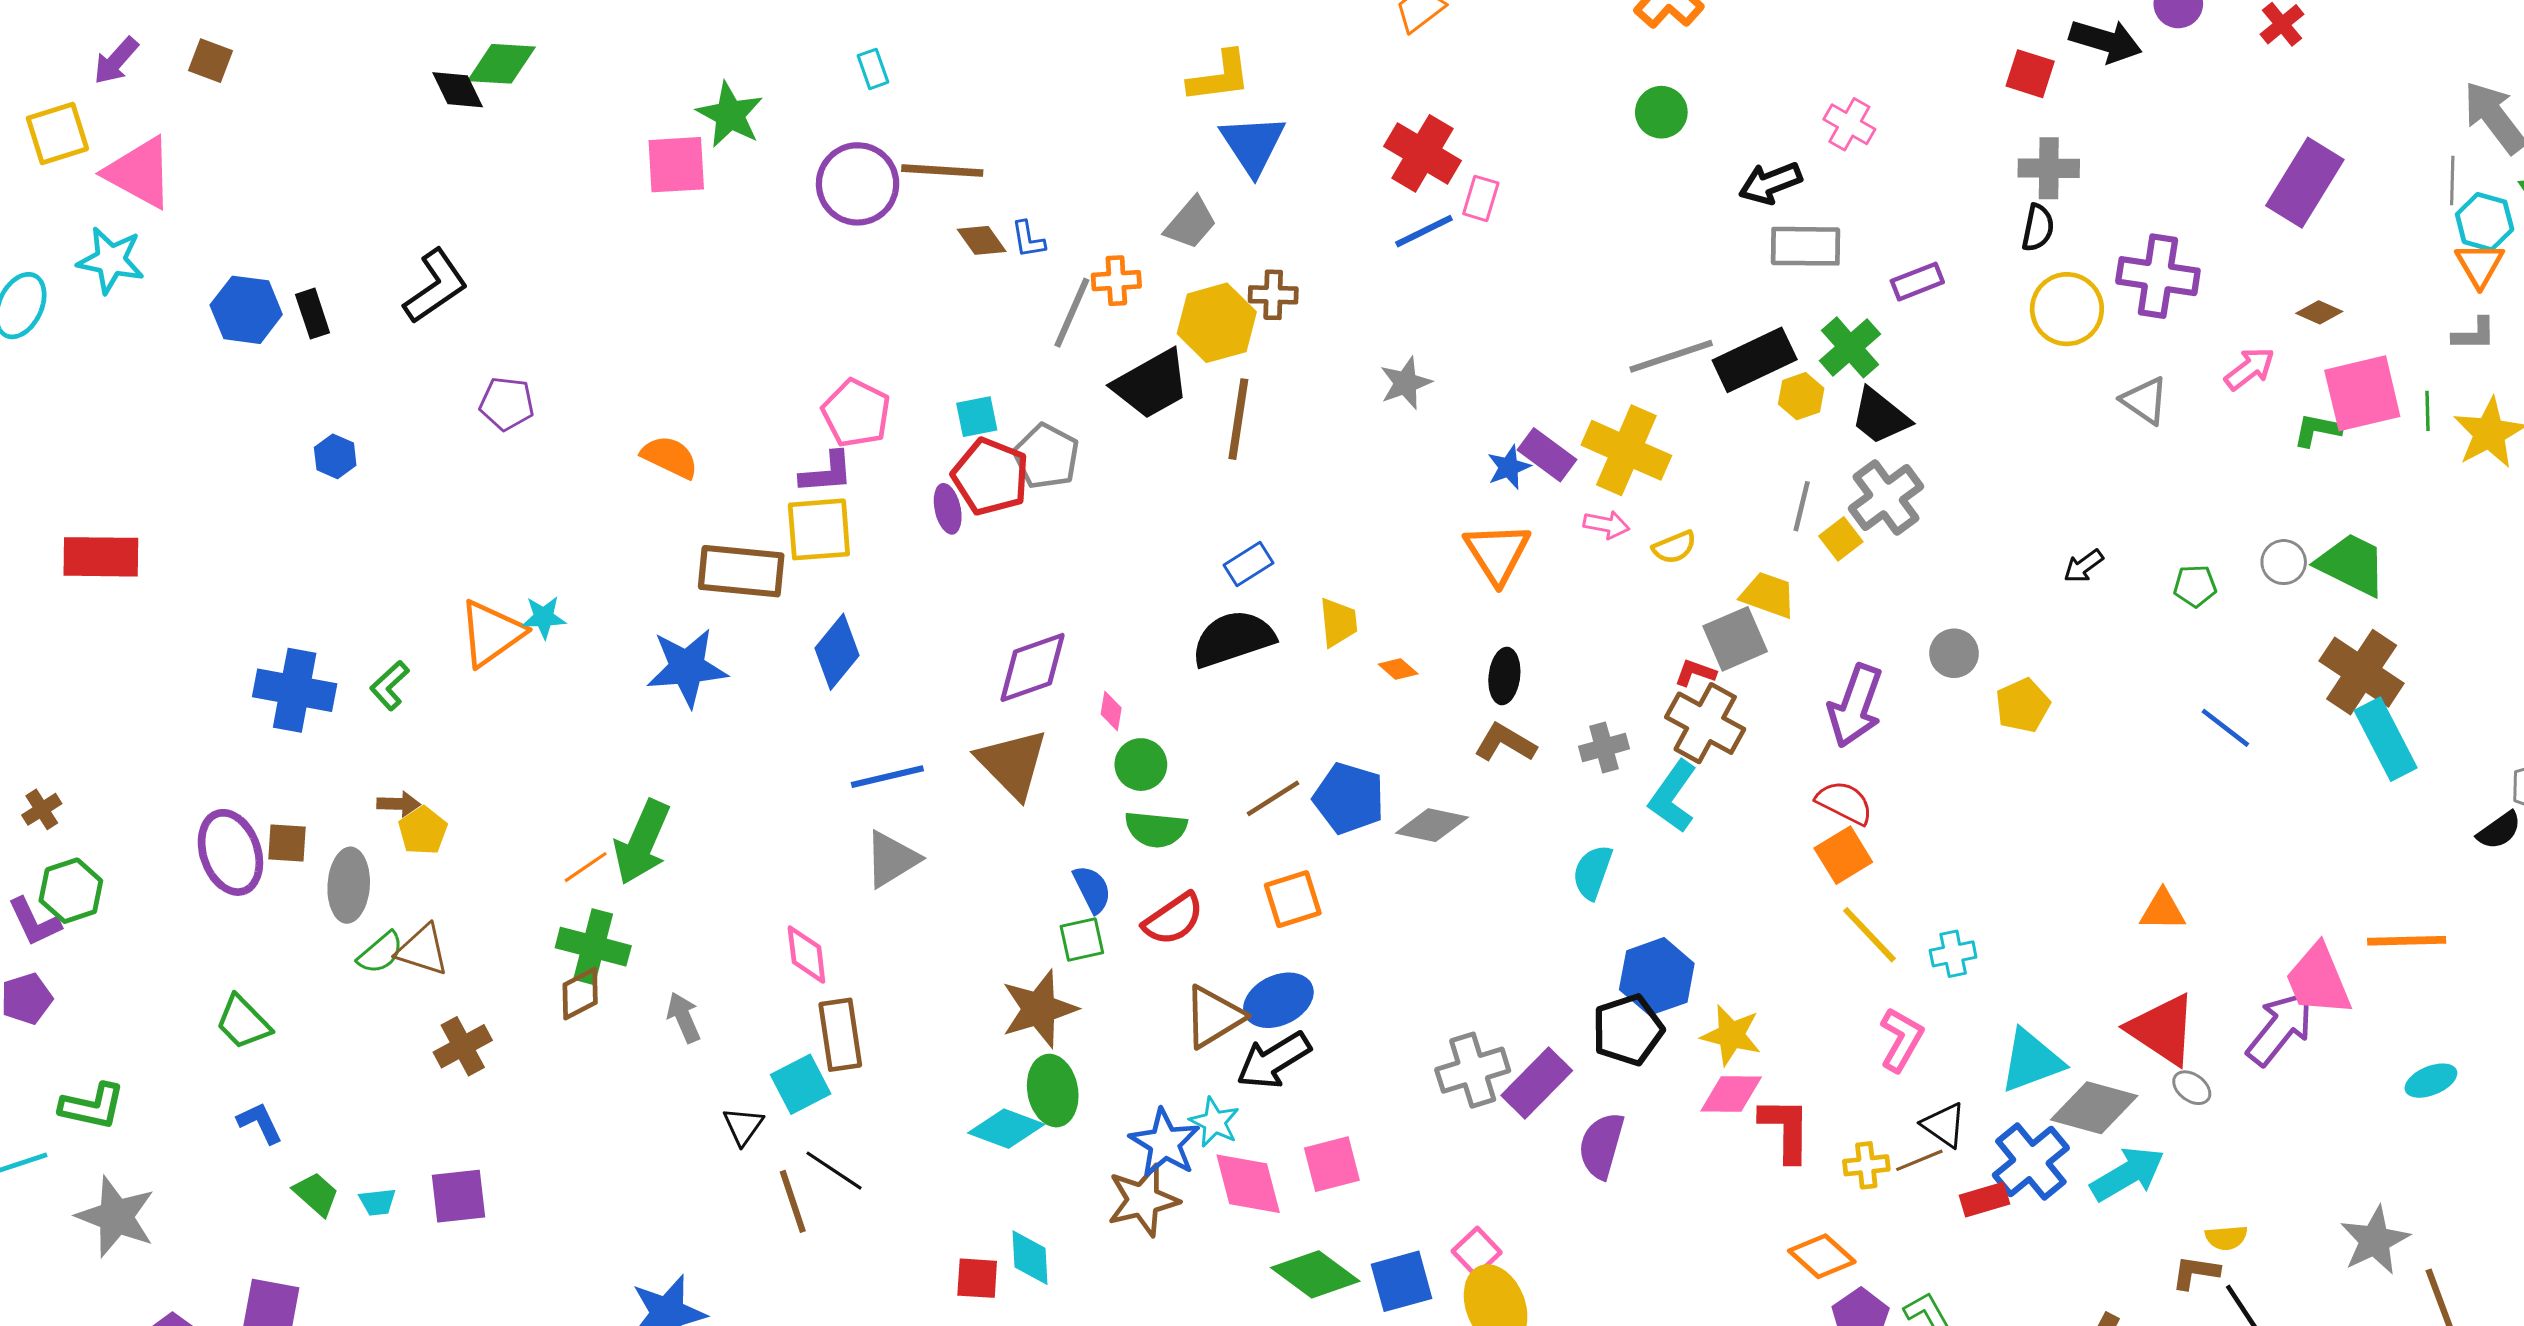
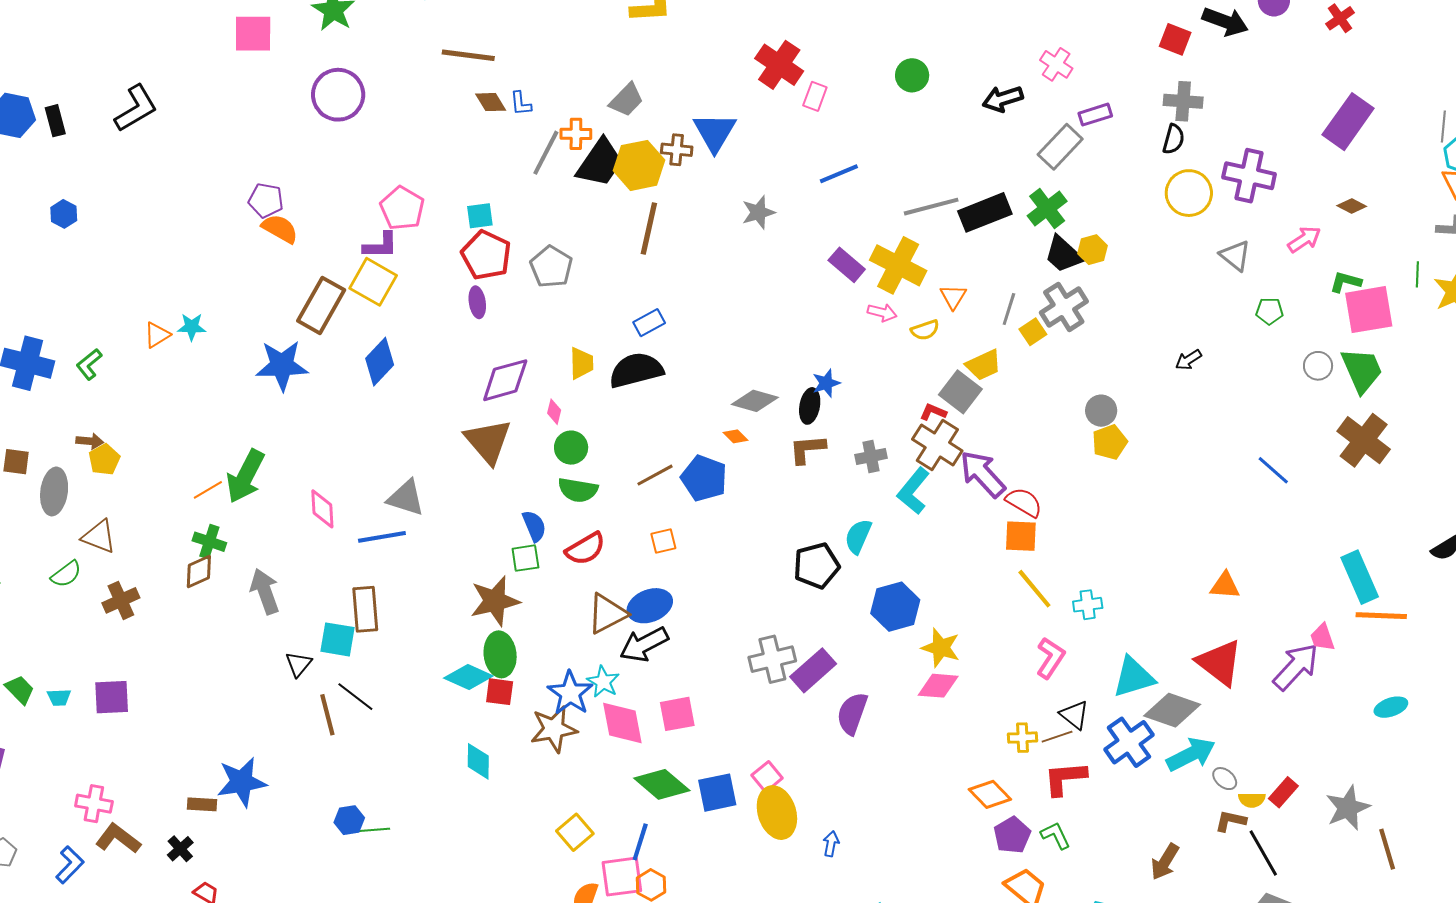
green circle: (1661, 112) -> (912, 75), moved
blue triangle: (1253, 144) -> (715, 132), moved
pink square: (676, 165) -> (253, 34), moved
purple circle: (858, 184) -> (338, 95), moved
blue line: (1424, 231) -> (839, 174), moved
gray rectangle: (1805, 246) -> (1060, 147), moved, turned -51
purple rectangle: (1917, 282) -> (1095, 115), moved
black trapezoid: (1151, 384) -> (600, 163), moved, turned -30
pink square: (2362, 393) -> (1369, 310), moved
yellow hexagon: (1801, 396) -> (1093, 250), moved
purple pentagon: (507, 404) -> (266, 200), moved
gray pentagon: (1046, 456) -> (551, 267), moved
blue star: (1509, 467) -> (826, 383), moved
purple ellipse: (948, 509) -> (477, 302), moved
yellow square: (819, 529) -> (373, 282), turned 30
orange triangle: (1497, 553) -> (953, 297), moved, size x0.6
green trapezoid: (2352, 564) -> (1362, 370), turned 36
brown rectangle: (741, 571) -> (321, 305), turned -70
green pentagon: (2195, 586) -> (1269, 311), moved
yellow trapezoid: (1768, 595) -> (984, 365), turned 132
yellow trapezoid: (1338, 622) -> (581, 363), moved
orange triangle: (491, 633) -> (157, 335), size x0.6
gray square: (1735, 639) -> (960, 392), turned -33
orange diamond: (1398, 669) -> (735, 436), moved
yellow pentagon: (2023, 705) -> (1110, 442), moved
purple arrow: (1855, 706) -> (983, 474), moved, turned 114
cyan rectangle: (2386, 739) -> (1360, 577), moved
brown L-shape: (1505, 743) -> (807, 449), turned -39
blue line: (887, 777) -> (382, 537), moved
gray diamond: (1432, 825) -> (755, 401), moved
orange square: (1843, 855) -> (1021, 536), turned 30
gray triangle: (892, 859) -> (406, 498), turned 45
orange square: (1293, 899) -> (663, 541), size x0.7
green cross: (593, 947) -> (209, 542), size x0.7
green semicircle: (380, 953) -> (66, 574), moved
pink diamond: (806, 955) -> (322, 509), moved
pink trapezoid: (2318, 980) -> (1322, 637), size x0.6
gray arrow: (684, 1017) -> (265, 591), size x1.4
black pentagon: (1628, 1030) -> (816, 566), moved
cyan square: (801, 1084) -> (338, 639), turned 33
gray ellipse: (2192, 1088) -> (1225, 779), moved
red L-shape: (1786, 1129) -> (1065, 778), moved, turned -99
red rectangle: (1984, 1200) -> (1283, 792), moved, turned -36
red square: (977, 1278) -> (500, 692), moved

